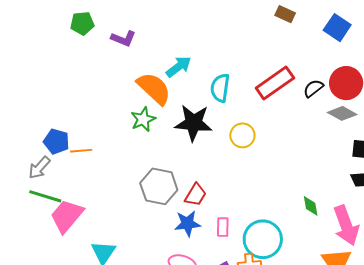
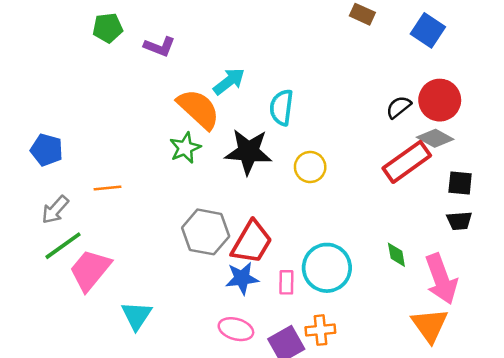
red rectangle: (275, 83) -> (407, 162), moved
blue pentagon: (56, 141) -> (47, 150), moved
red trapezoid: (196, 195) -> (252, 242), size x1.5
green line: (45, 196) -> (63, 246), turned -52
cyan circle: (263, 239) -> (327, 268), moved

